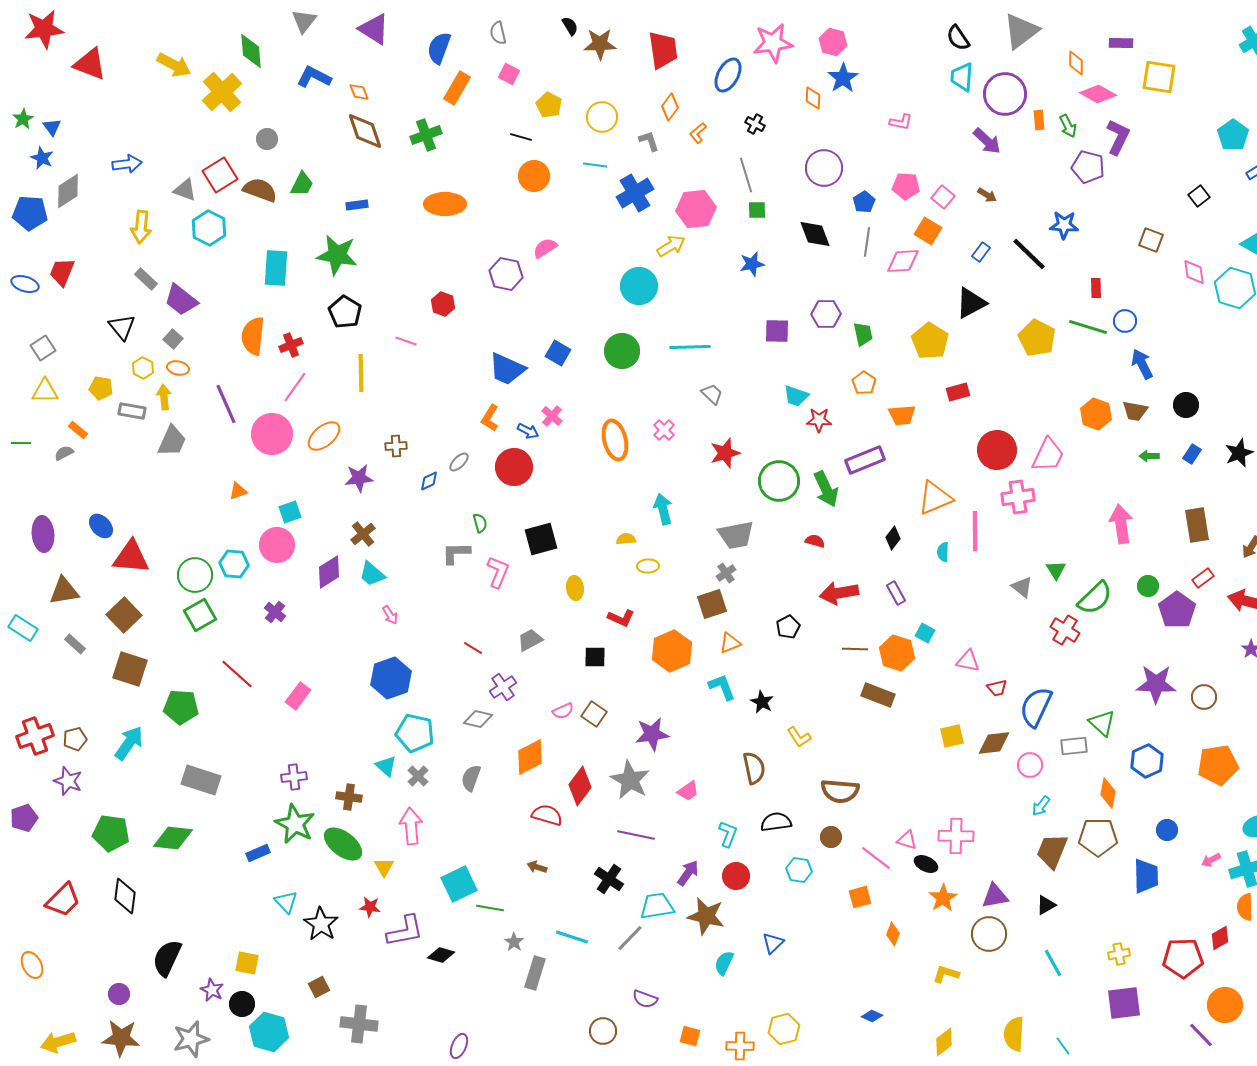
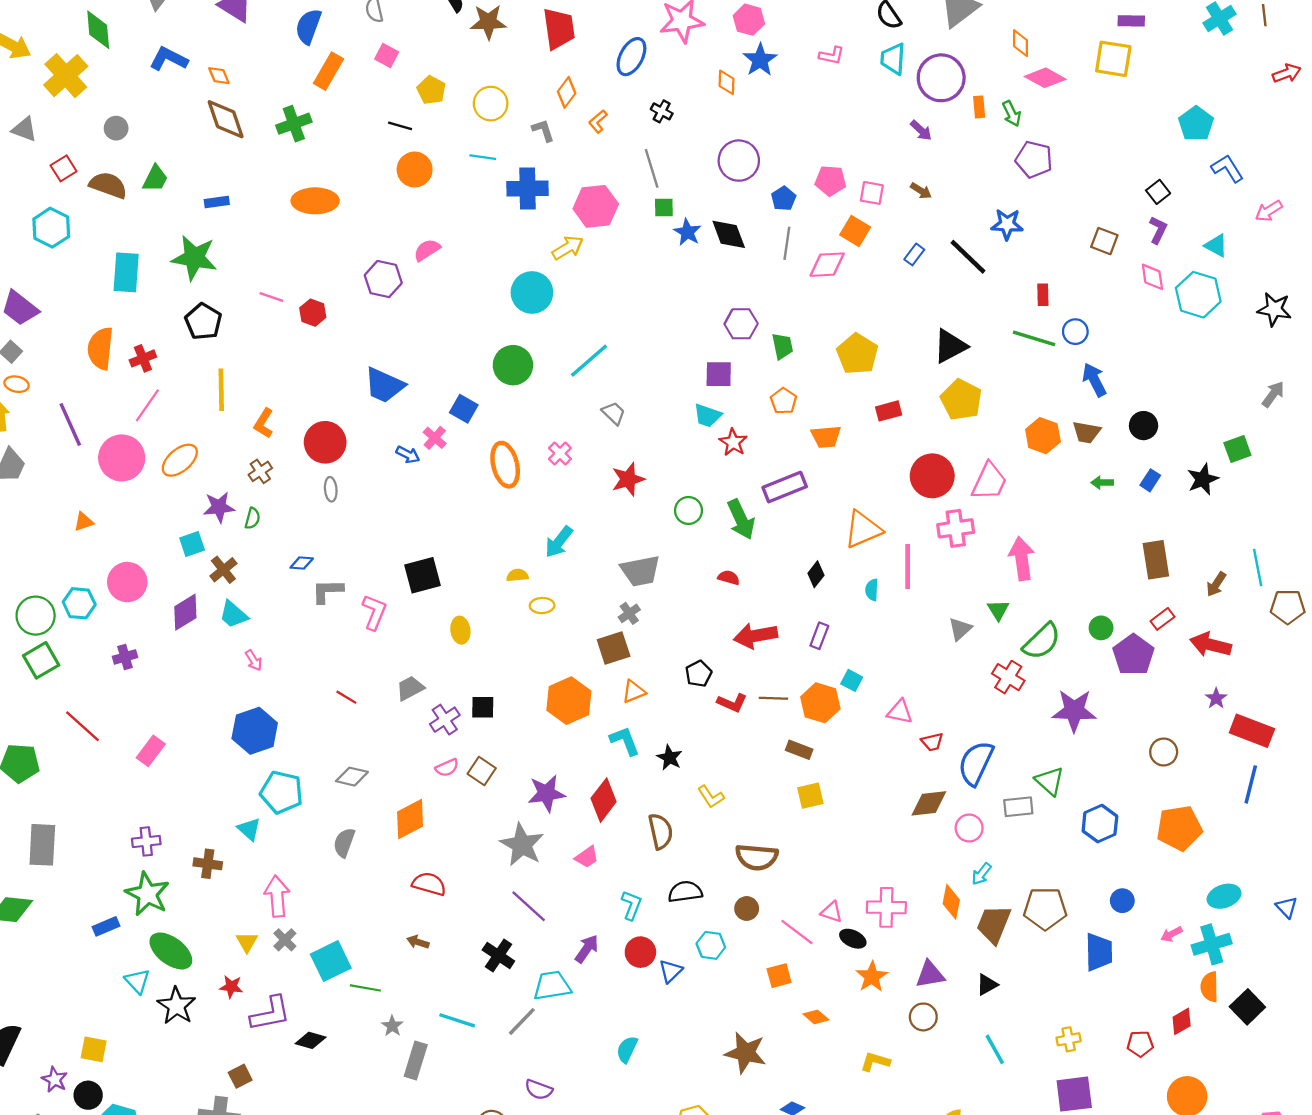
purple rectangle: (1121, 43) -> (1131, 21), moved
pink L-shape: (901, 122) -> (832, 55), moved
purple L-shape: (1118, 137) -> (1158, 230), moved, size x0.7
purple arrow: (987, 141) -> (921, 130), size x0.7
red square: (220, 175) -> (64, 168), size x0.7
gray triangle: (185, 190) -> (24, 129), moved
blue cross: (635, 193) -> (527, 189), turned 30
pink square: (943, 197) -> (872, 193), turned -30
blue star: (752, 264) -> (687, 232), moved, turned -30
black triangle: (971, 303) -> (950, 346), moved
purple square: (777, 331) -> (719, 374), moved
yellow pentagon: (1037, 338) -> (961, 400), moved
pink line: (406, 341) -> (271, 297), moved
cyan line: (690, 347) -> (589, 361), turned -39
blue square: (558, 353) -> (464, 409), moved
orange L-shape: (490, 418) -> (264, 423), moved
red star: (819, 420) -> (733, 442), turned 30
brown cross: (396, 446) -> (260, 471), turned -30
gray ellipse: (459, 462) -> (331, 489), turned -50
red circle: (514, 467) -> (325, 442), moved
blue diamond: (429, 481) -> (302, 563), moved, turned 30
green circle: (779, 481) -> (688, 510), size x0.6
cyan arrow: (663, 509) -> (559, 542), turned -128
cyan square: (290, 512) -> (192, 544), moved
green semicircle: (480, 523) -> (252, 518), moved, turned 30
pink arrow: (1121, 524) -> (1022, 559), moved
gray triangle: (1022, 587) -> (960, 629), turned 40
purple rectangle: (896, 593) -> (819, 636), turned 50
purple cross: (275, 612) -> (125, 657), turned 35
red L-shape: (621, 618) -> (732, 703), moved
purple star: (1156, 684) -> (1074, 711), moved
purple cross: (503, 687) -> (445, 720), moved
brown rectangle: (878, 695) -> (799, 750), size x0.7
yellow square: (952, 736) -> (810, 796), moved
gray cross: (418, 776) -> (285, 940), moved
gray rectangle: (201, 780) -> (42, 845), turned 75
red diamond: (580, 786) -> (604, 800), moved
orange diamond: (1108, 793) -> (951, 902), moved
purple line: (636, 835) -> (529, 906), turned 30
green ellipse: (343, 844) -> (171, 951), moved
brown star: (706, 916) -> (746, 1053), moved
orange diamond: (893, 934) -> (816, 1017), turned -70
brown circle: (989, 934) -> (923, 1017), size x0.7
blue triangle: (773, 943) -> (671, 971), moved
red pentagon: (1183, 958) -> (1140, 1044), size x0.6
brown square: (319, 987) -> (240, 1076), moved

